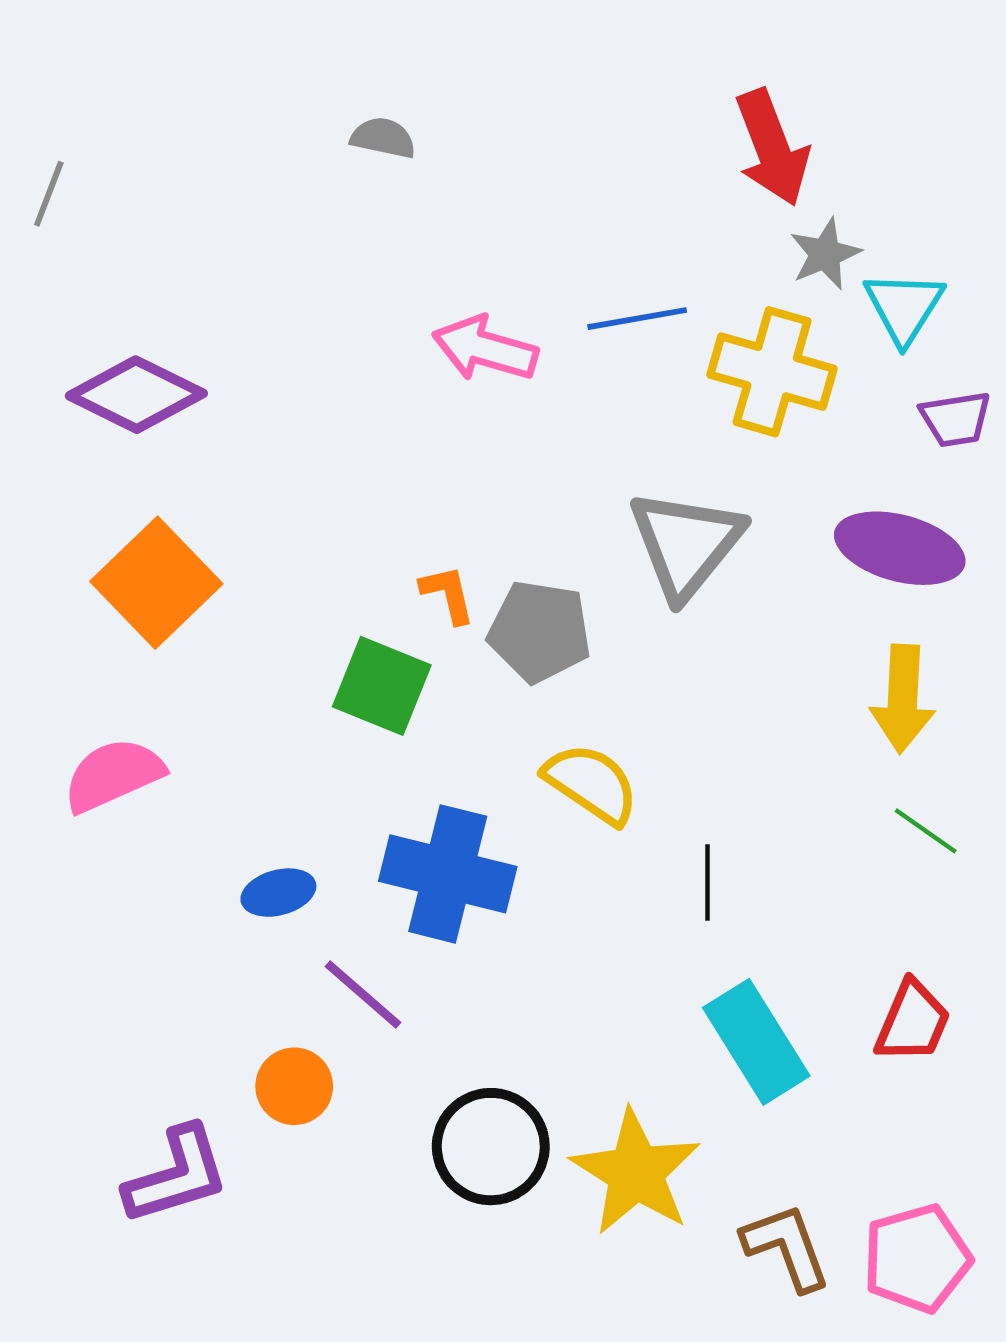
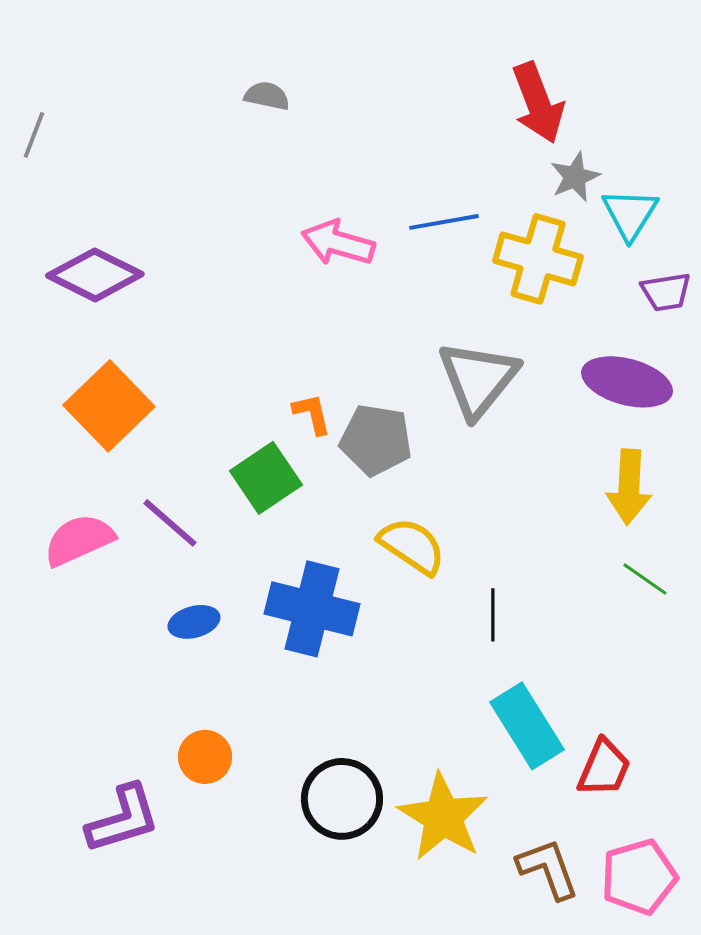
green square: (382, 686) -> (266, 478), turned 34
purple line: (363, 994) -> (170, 523), moved
red trapezoid: (913, 1022) -> (604, 768), moved

